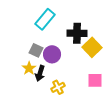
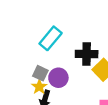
yellow star: (29, 68) -> (39, 87), moved

